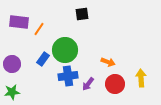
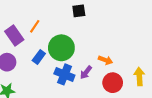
purple rectangle: (19, 22) -> (14, 36), moved, turned 48
blue cross: (68, 76) -> (64, 74), turned 30
purple arrow: (88, 84) -> (86, 72), moved

